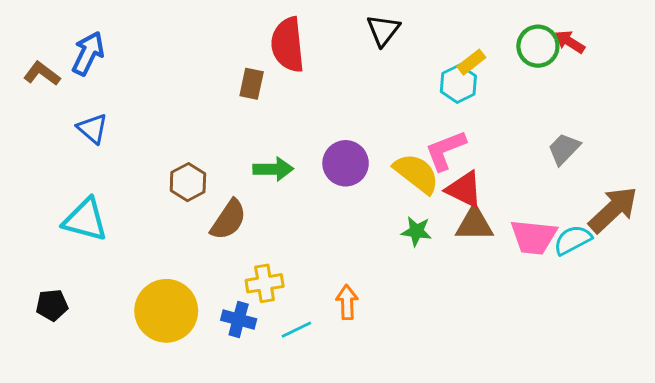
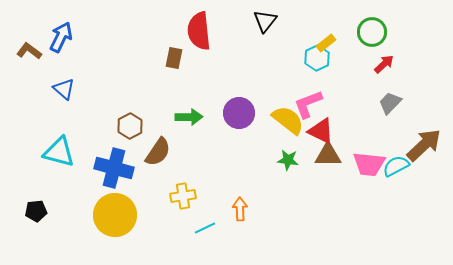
red arrow: (570, 42) -> (384, 64), moved, turned 105
blue cross: (239, 320) -> (114, 168), moved, size x1.6

